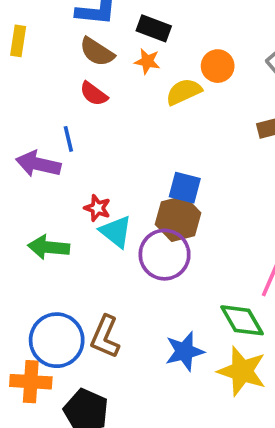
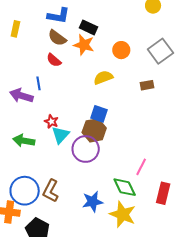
orange star: (147, 61) -> (84, 45), size x1.5
yellow semicircle: (184, 92) -> (103, 77), moved
cyan triangle: (116, 232) -> (60, 135), turned 30

